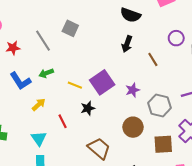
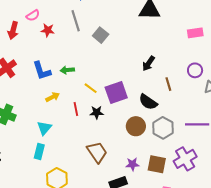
black semicircle: (130, 15) -> (148, 102), moved
gray line: (43, 41) -> (76, 21), moved
red star: (13, 48) -> (48, 30), moved
purple star: (133, 90) -> (132, 164), moved
red line: (63, 121) -> (76, 109), moved
brown circle: (133, 127) -> (136, 126), moved

